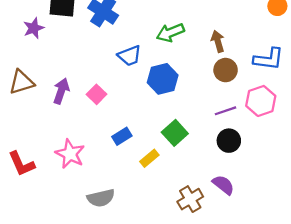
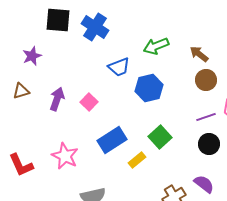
purple star: (34, 28) -> (32, 56), moved
brown arrow: (218, 41) -> (199, 54), turned -36
brown triangle: (21, 82) -> (21, 91), size x0.7
blue rectangle: (122, 136) -> (112, 140), size x1.6

